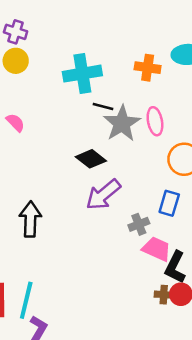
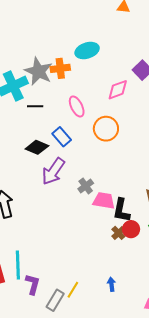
gray star: (122, 123) -> (38, 71), moved
blue rectangle: (169, 203) -> (62, 137), moved, turned -42
brown cross: (164, 295) -> (118, 233), turned -32

